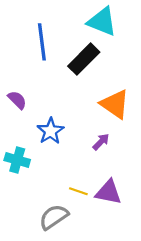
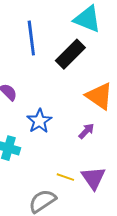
purple triangle: (108, 192) -> (93, 178), turned 44

